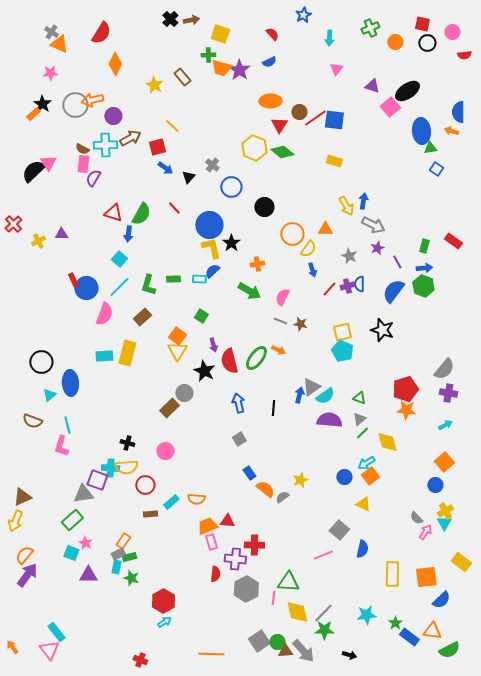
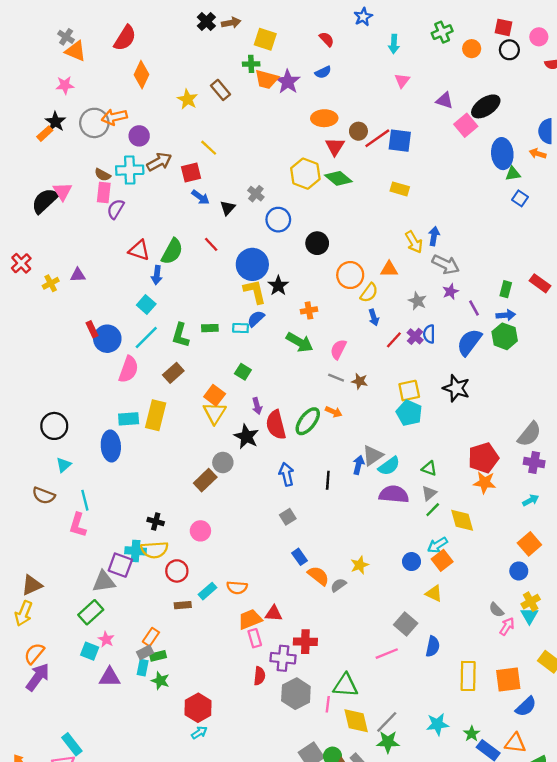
purple cross: (347, 286) -> (415, 336), turned -32
blue ellipse: (70, 383) -> (111, 446), moved

